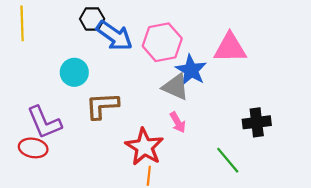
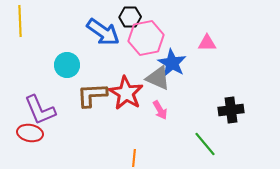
black hexagon: (92, 19) -> (130, 17), moved
pink triangle: (230, 48) -> (207, 43), size x0.6
red star: (144, 147) -> (126, 93), moved

